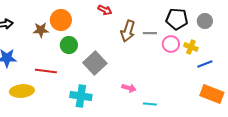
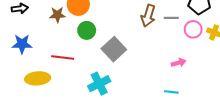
pink arrow: (129, 88) -> (179, 63), moved, turned -32
cyan cross: (81, 96) -> (99, 84), turned -35

